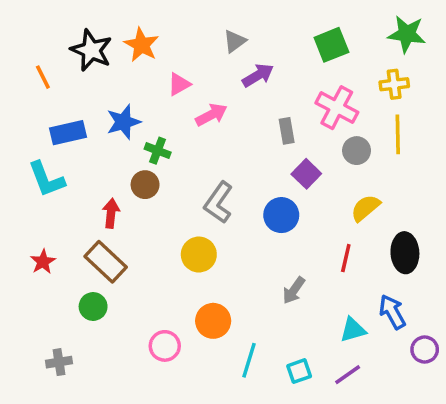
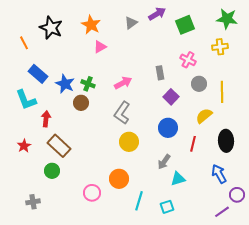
orange star: (141, 45) -> (91, 25), moved
purple arrow: (258, 75) -> (157, 14), moved
pink cross: (337, 108) -> (188, 60), size x0.7
pink arrow: (211, 115) -> (123, 83), moved
blue star: (124, 122) -> (65, 84), moved, turned -30
blue rectangle: (68, 133) -> (38, 74), turned 54
yellow line: (398, 134) -> (222, 92), moved
red arrow: (111, 213) -> (46, 119), moved
blue circle: (281, 215) -> (168, 128), moved
yellow circle: (199, 255) -> (129, 142), moved
cyan triangle: (353, 330) -> (178, 179), moved
purple line: (348, 375) -> (222, 212), moved

